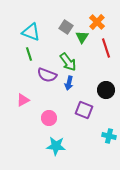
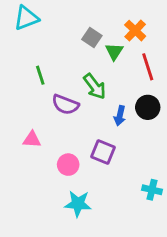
cyan triangle: (31, 32) -> (26, 18), moved, turned -42
blue arrow: (69, 83) -> (120, 116), moved
black circle: (106, 90) -> (148, 107), moved
pink triangle: (23, 100) -> (32, 139), turned 32
purple square: (84, 110) -> (103, 152), moved

